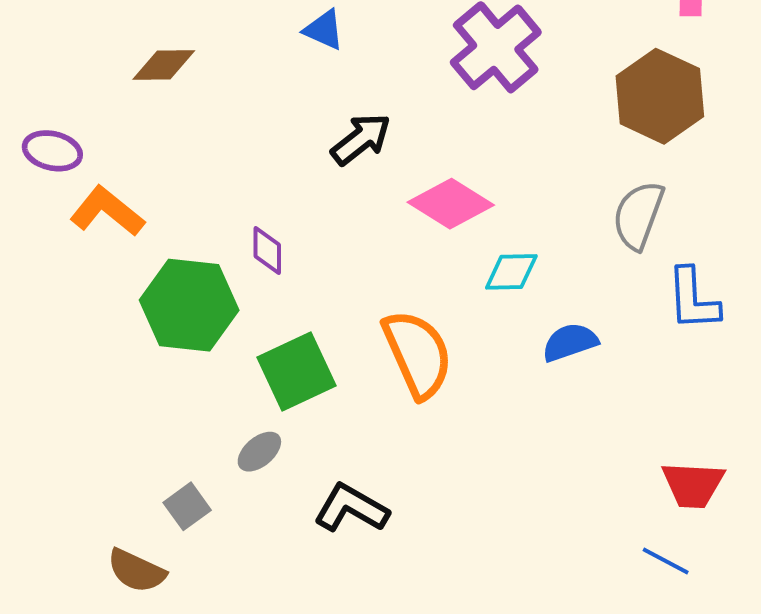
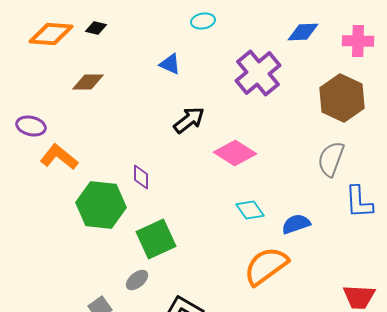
cyan diamond: (511, 272) -> (250, 210), moved, turned 56
orange semicircle: (418, 354) -> (266, 266), moved, turned -102

